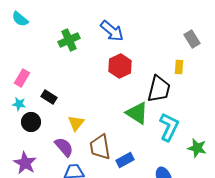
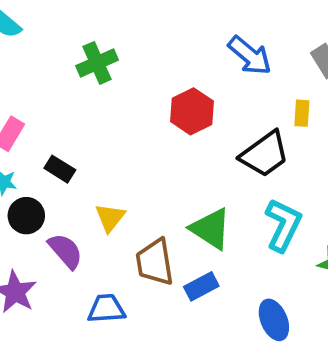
blue arrow: (112, 31) -> (250, 56), moved
black trapezoid: (159, 89) -> (265, 154), turned 40
green triangle: (137, 113) -> (211, 229), moved
purple semicircle: (64, 147) -> (65, 251), moved

